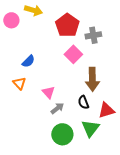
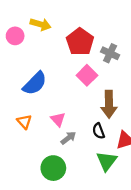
gray cross: (93, 35) -> (110, 53), turned 35
blue semicircle: (28, 61) -> (35, 83), size x1.6
orange triangle: (19, 83) -> (24, 122), moved
green circle: (62, 134) -> (53, 168), moved

